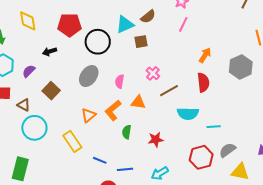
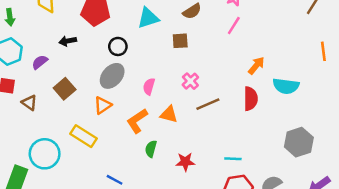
cyan triangle: (125, 24) -> (148, 18), moved
black circle: (98, 42) -> (118, 46), moved, size x0.6
gray hexagon: (241, 67) -> (299, 142), moved
cyan semicircle: (188, 114) -> (286, 86), moved
orange triangle: (88, 115) -> (103, 105), moved
cyan line: (214, 127) -> (233, 159), moved
cyan circle: (34, 128) -> (45, 154), moved
yellow rectangle: (72, 141) -> (84, 136), moved, turned -30

